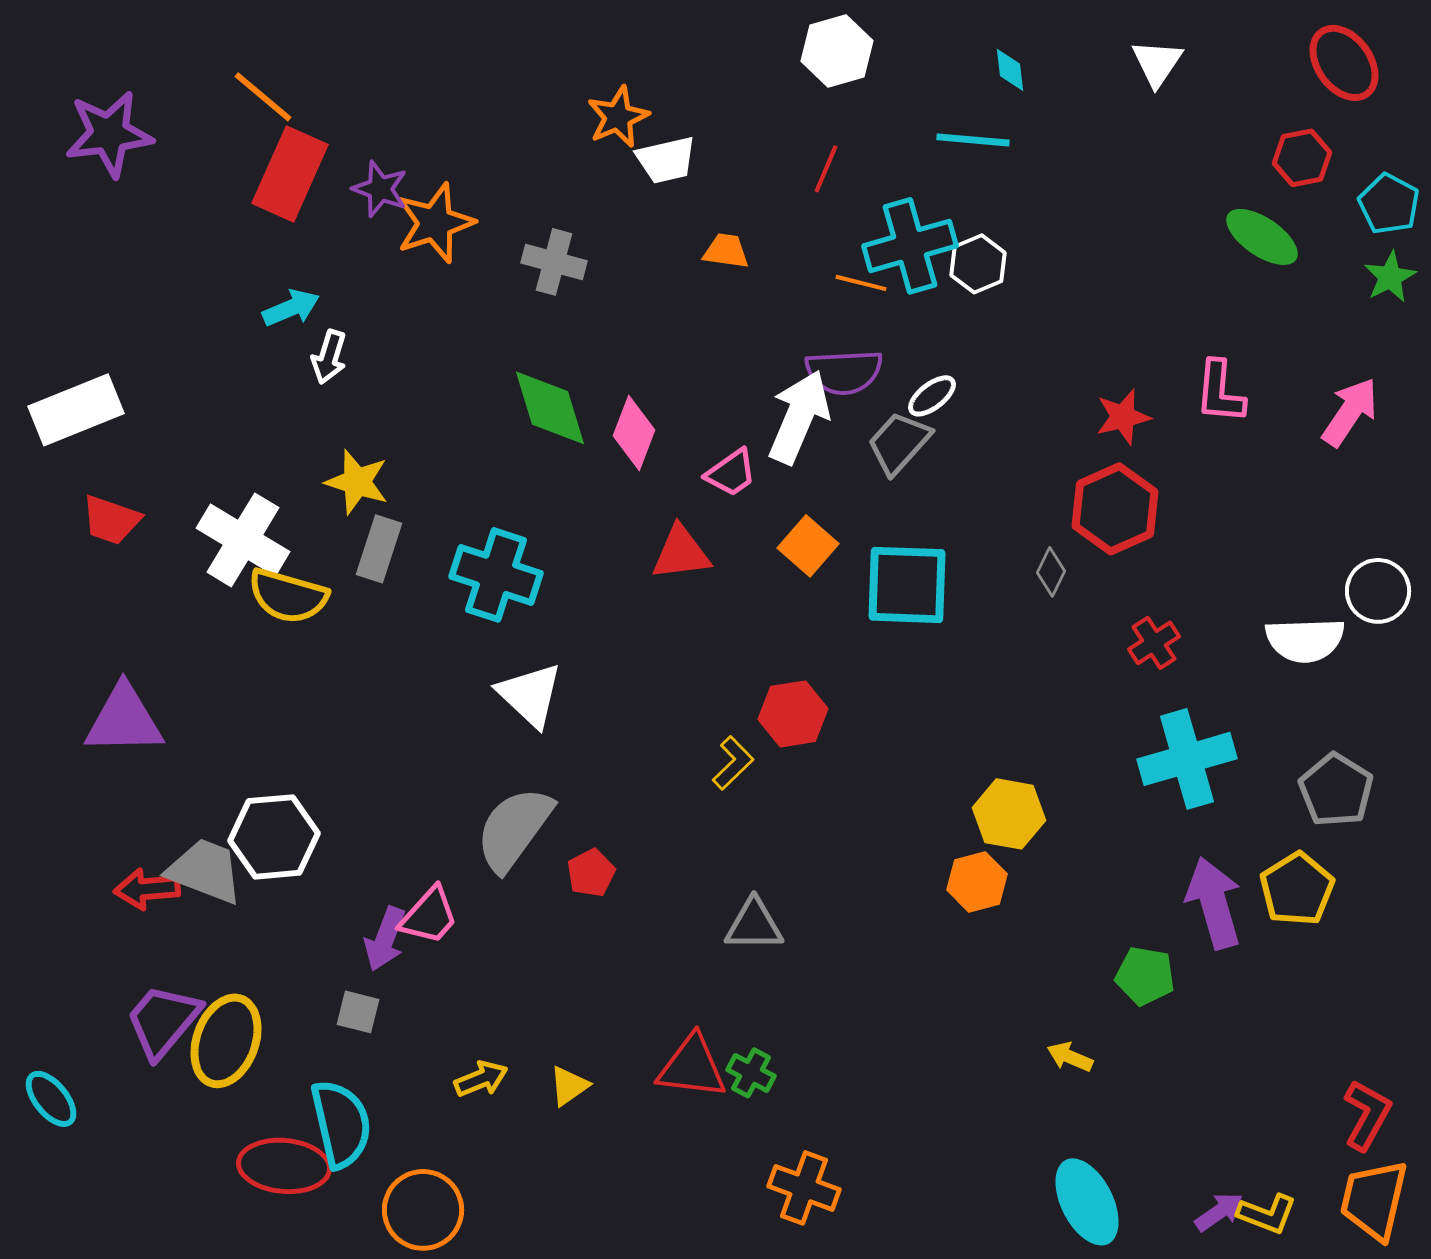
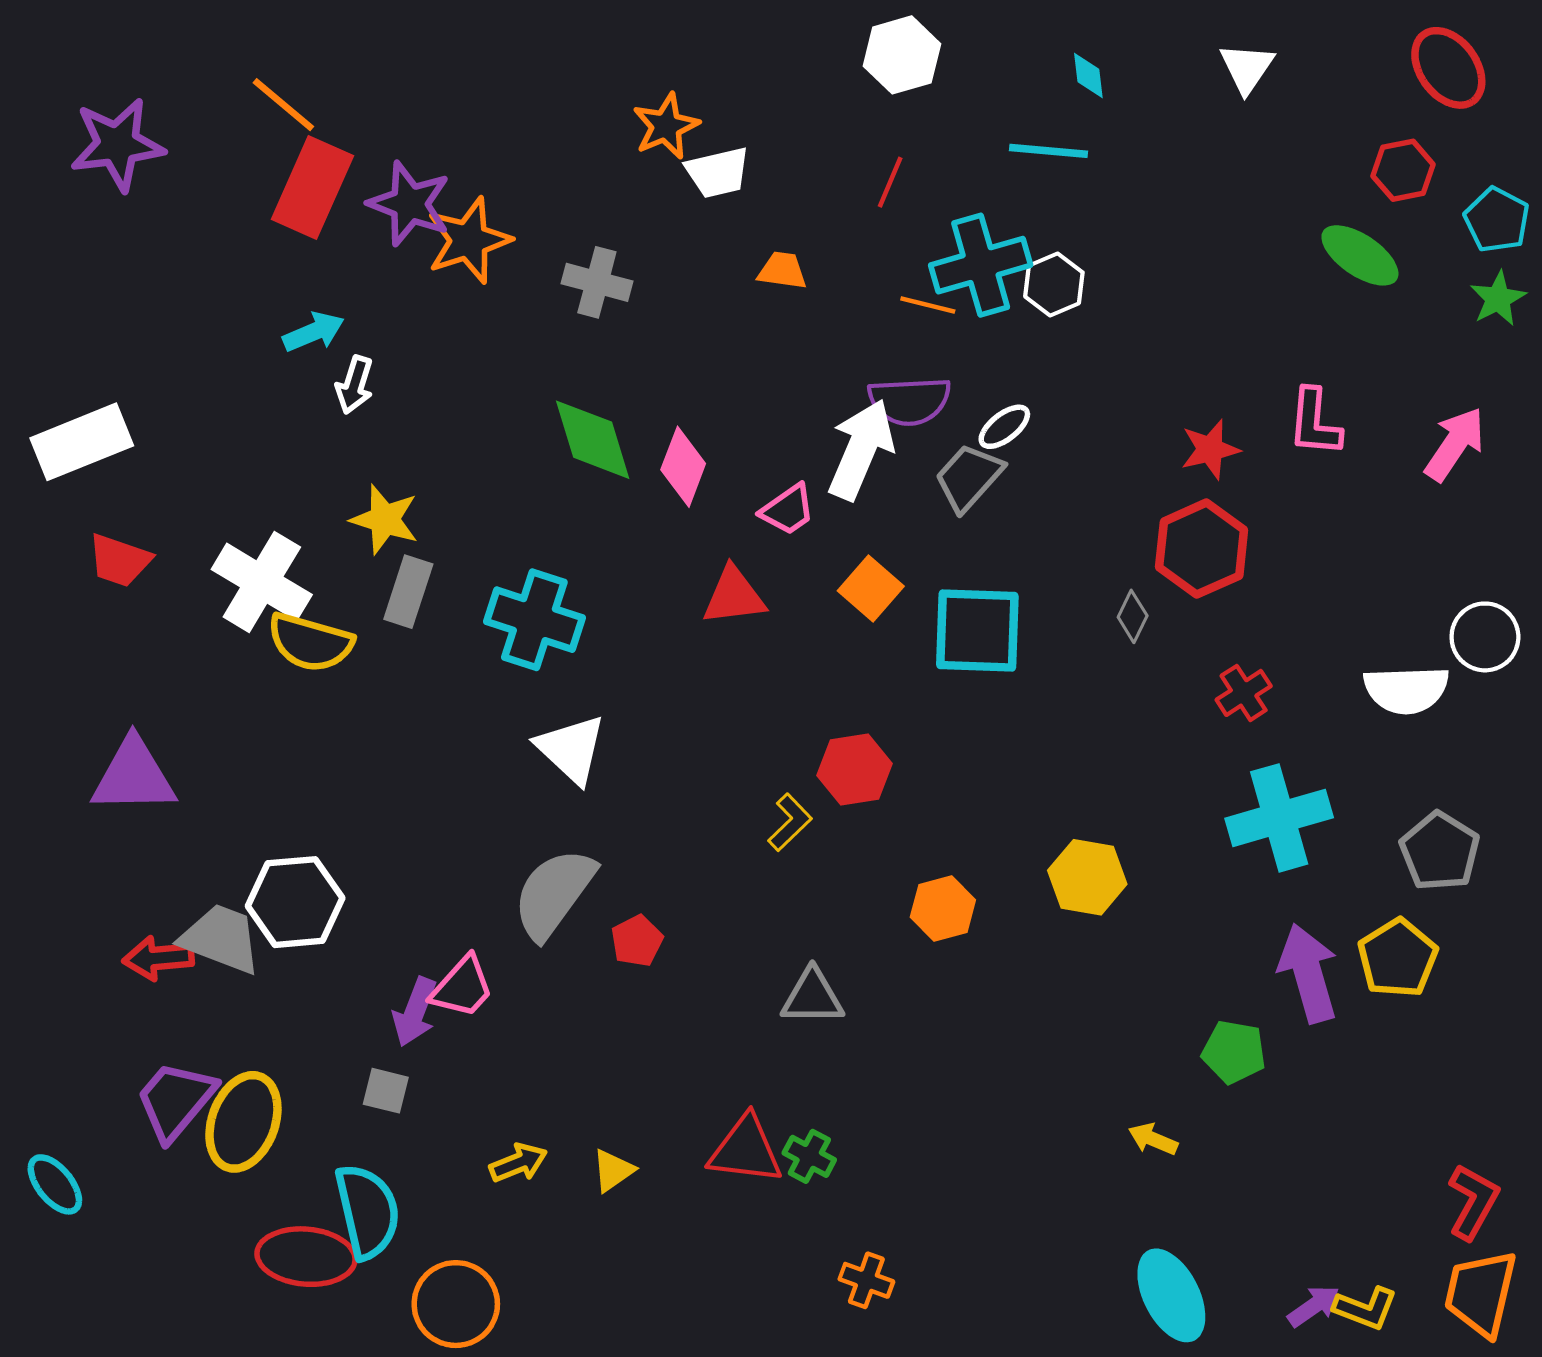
purple star: (380, 189) -> (409, 204), size x1.4
orange hexagon: (977, 882) -> (943, 909), moved
orange cross: (804, 1188) -> (866, 1280), size x0.7

